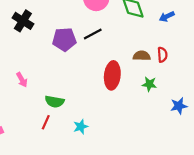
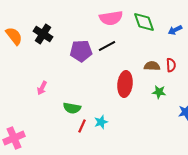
pink arrow: (22, 80) -> (42, 88), turned 56
red line: (46, 122) -> (82, 126), moved
cyan star: (81, 127) -> (101, 122), moved

